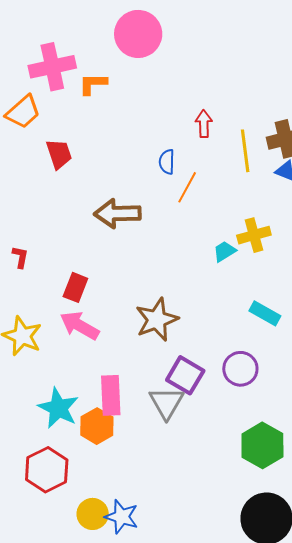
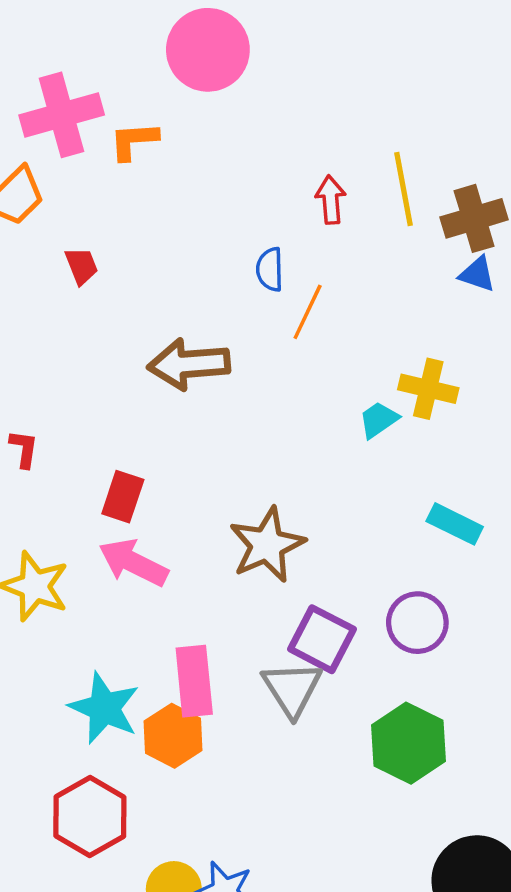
yellow line: (245, 151) -> (404, 189), moved
red trapezoid: (59, 154) -> (81, 266), size x0.7
yellow cross: (254, 235) -> (428, 389), turned 32
green hexagon: (262, 445) -> (409, 743), moved

